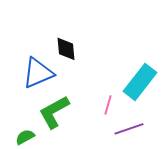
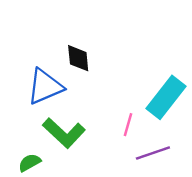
green L-shape: (54, 112) -> (64, 133), turned -108

